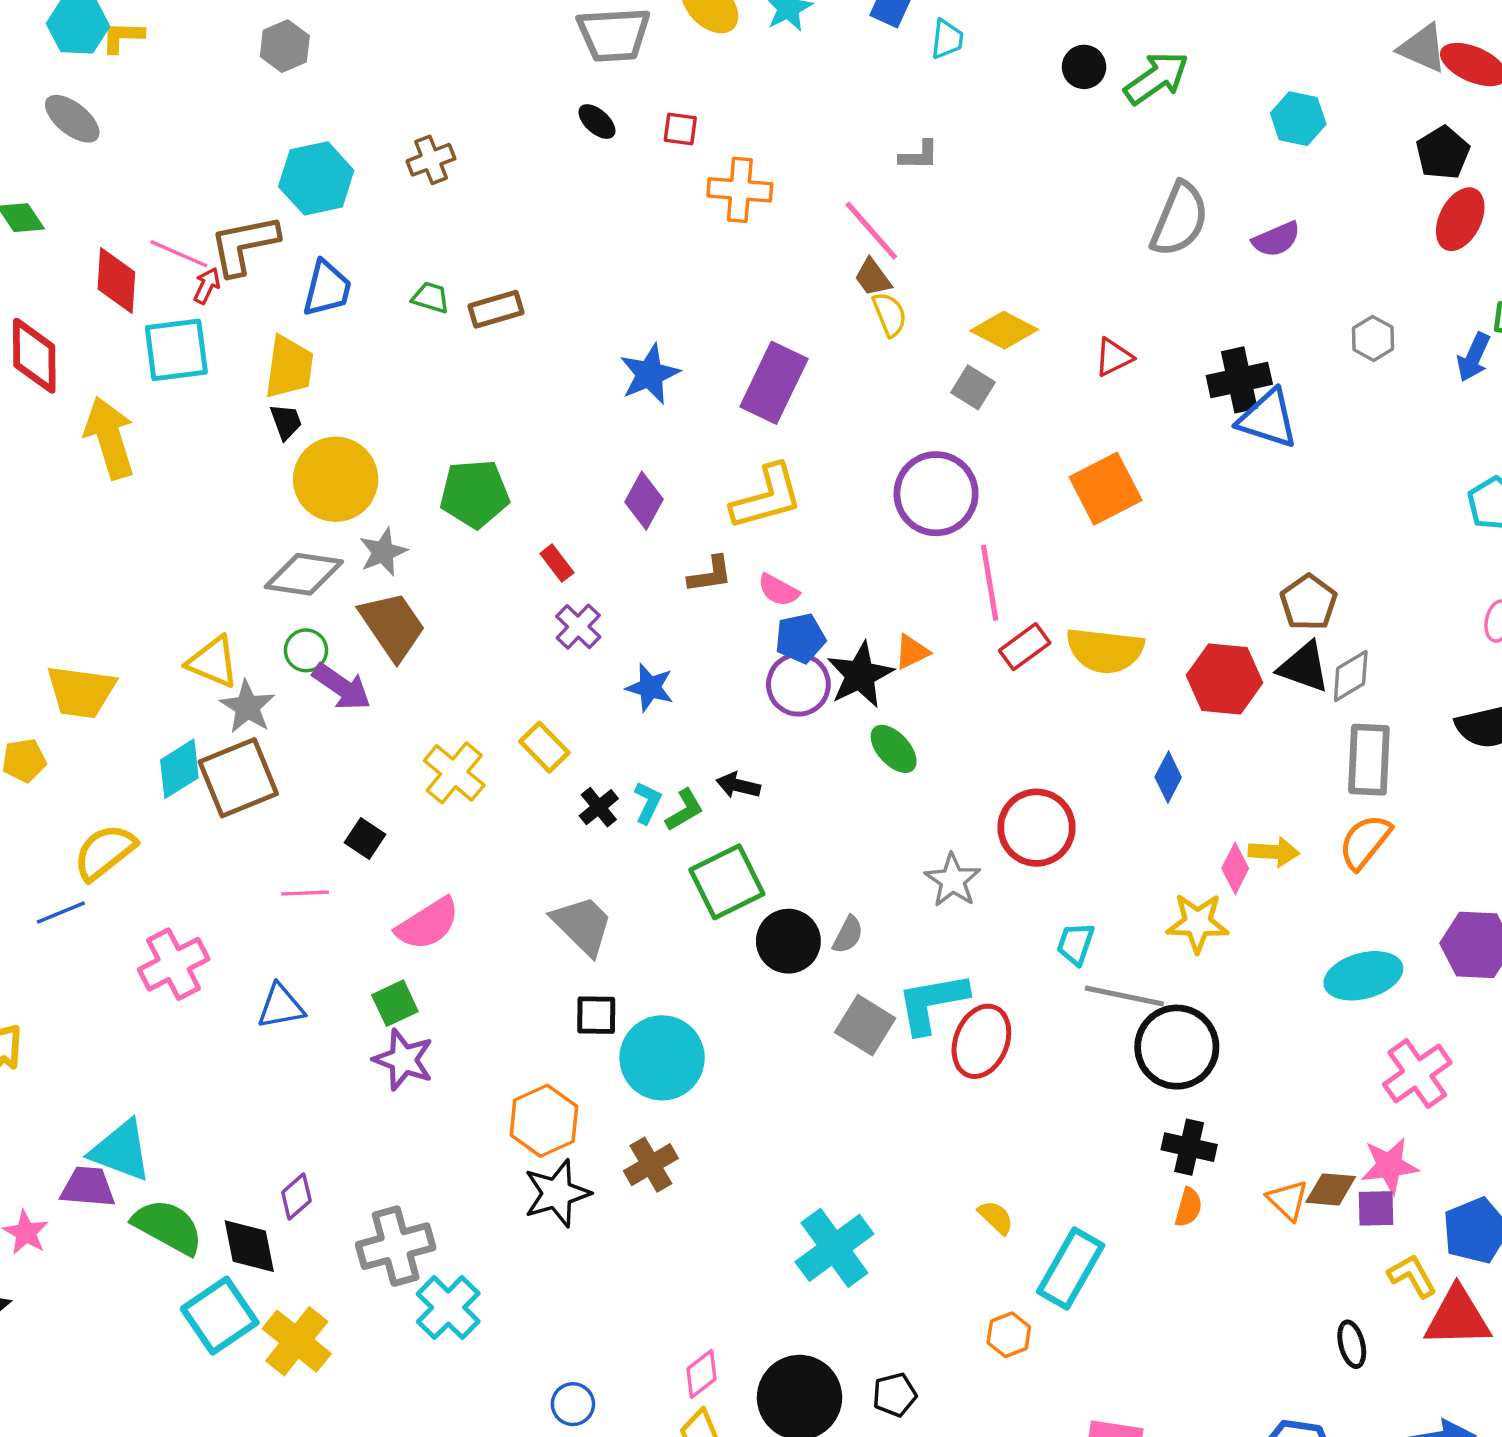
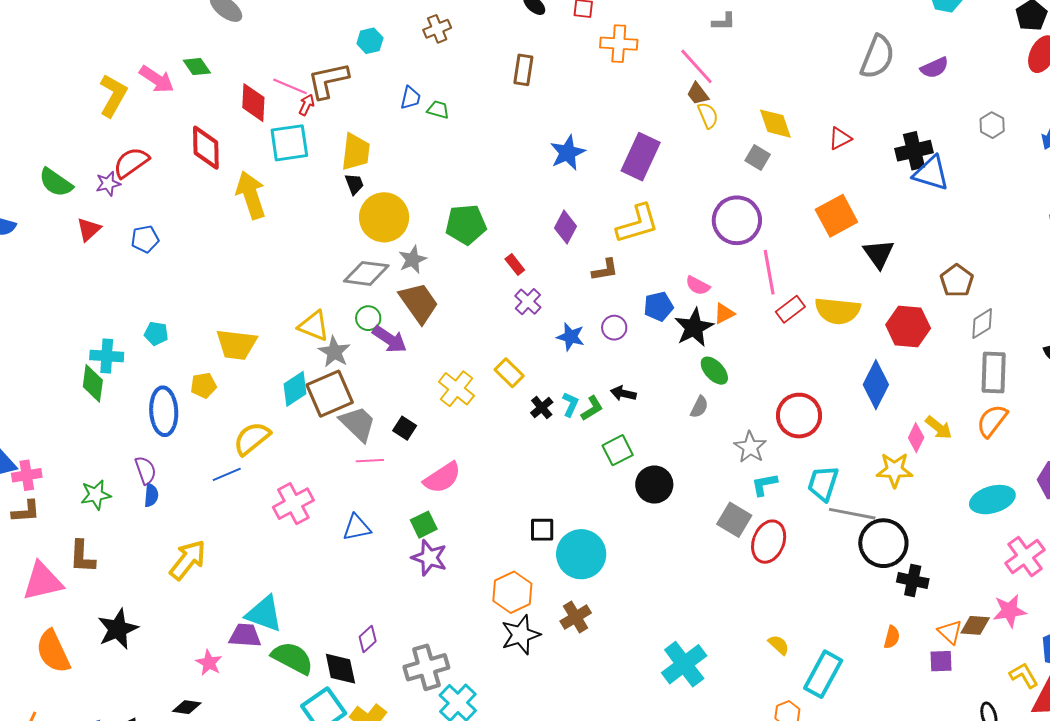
cyan hexagon: (316, 178) -> (370, 41), size x0.6
blue trapezoid: (327, 289) -> (411, 98), moved, size x0.7
brown rectangle: (496, 309) -> (523, 70), moved, turned -64
yellow diamond: (1004, 330) -> (775, 124), turned 45
pink semicircle: (778, 590) -> (698, 286), moved
black triangle: (1304, 667) -> (879, 254), moved, turned 36
purple circle: (798, 684) -> (614, 328), moved, size x0.7
blue diamond: (1168, 777) -> (876, 385), size x1.6
yellow arrow: (1274, 852) -> (939, 428), turned 36
green square: (727, 882) -> (618, 450), size x0.7
gray trapezoid: (582, 925) -> (358, 424), moved
gray semicircle: (848, 935) -> (699, 407), moved
cyan trapezoid: (1076, 944) -> (823, 483), size x1.4
cyan L-shape: (932, 1003) -> (764, 484), moved, size x0.6
gray square: (865, 1025) -> (734, 520), moved
black cross: (1189, 1147) -> (913, 580), moved
purple square: (1376, 1208) -> (941, 661), moved

